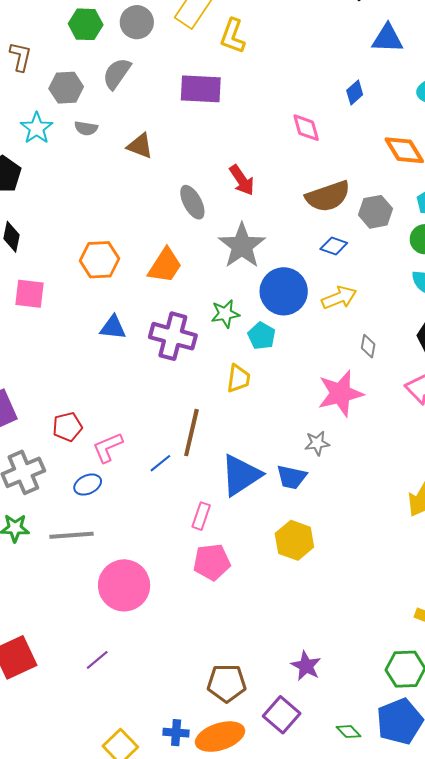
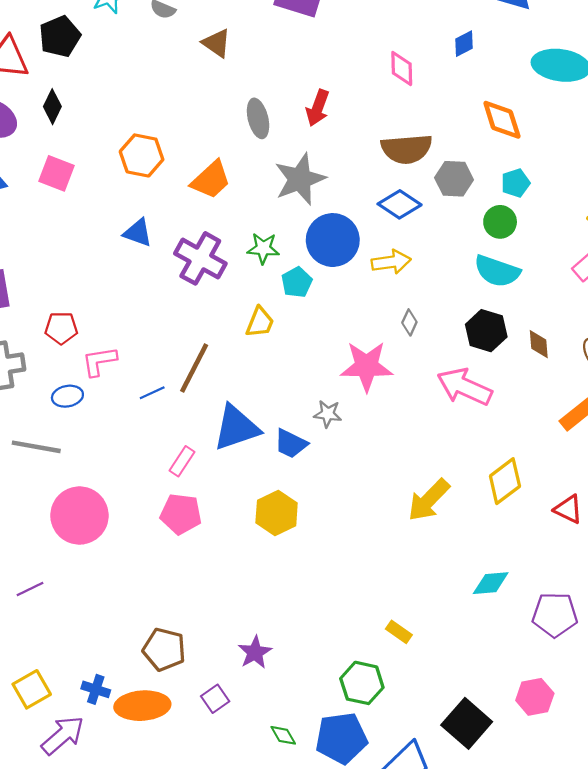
red arrow: (242, 180) -> (318, 108), turned 40
blue diamond: (334, 246) -> (400, 204), size x1.4
purple square: (282, 715) -> (215, 699), size x0.7

